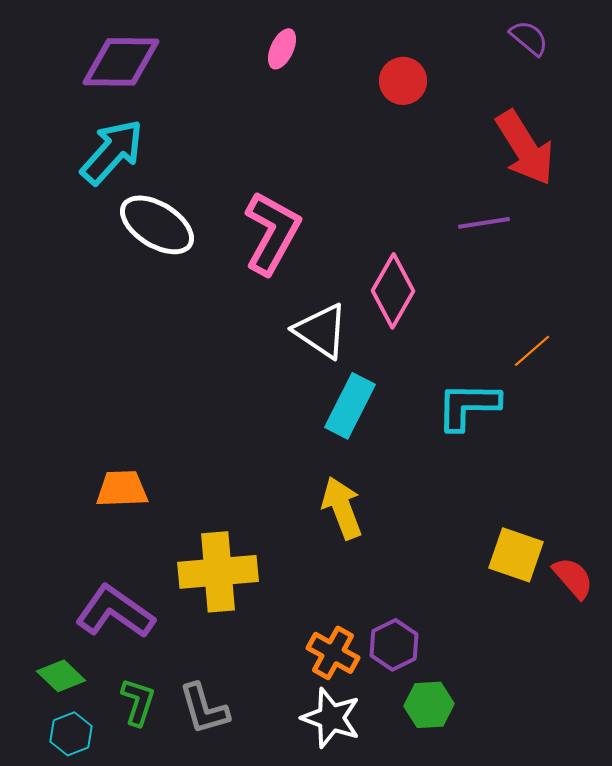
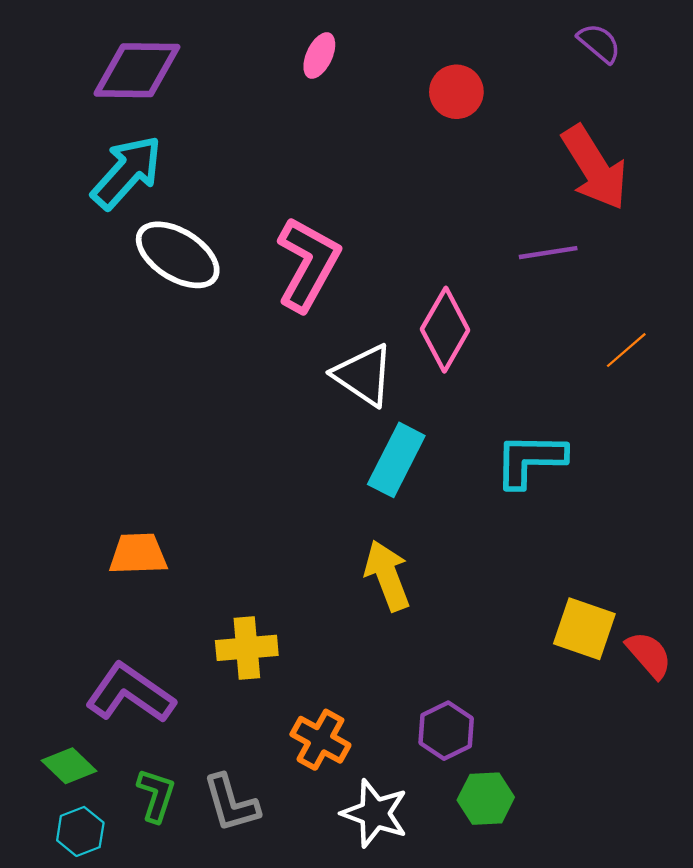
orange line: (532, 351) -> (626, 350), moved
yellow cross: (218, 572) -> (247, 648), size x0.7
orange cross: (333, 653) -> (320, 740), moved

